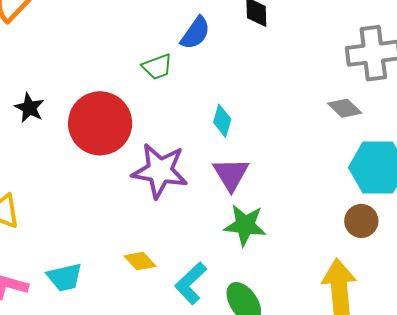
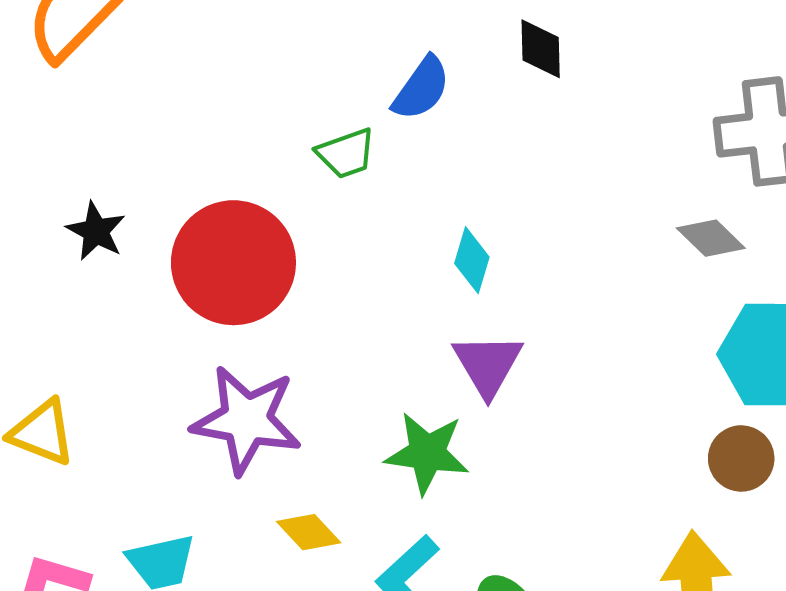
purple star: (160, 171) -> (246, 420), moved
green star: (245, 225) -> (427, 453), moved

